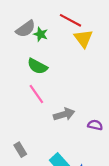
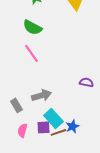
gray arrow: (64, 114) -> (41, 95), moved

